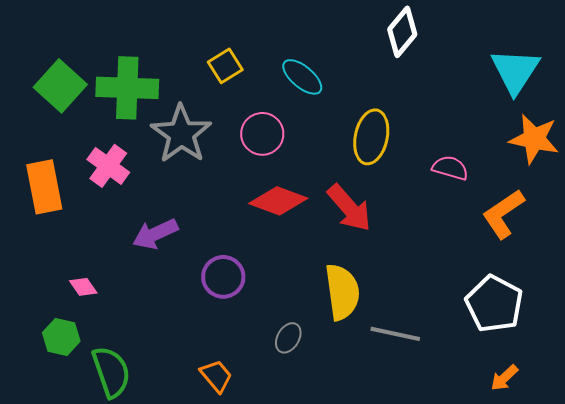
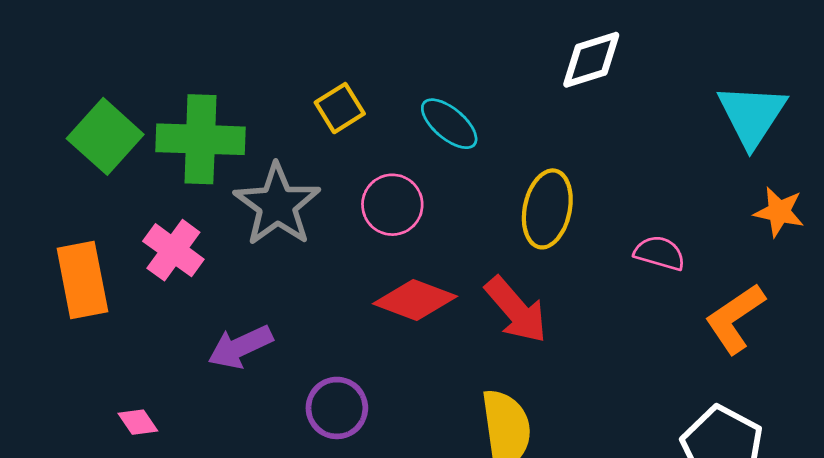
white diamond: (402, 32) -> (591, 60), turned 33
orange star: (534, 139) -> (779, 212), size x0.7

